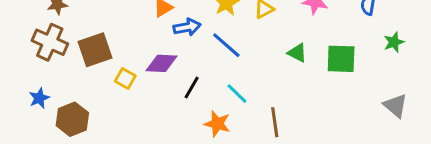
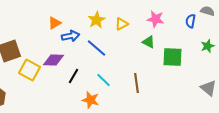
green triangle: (297, 53) -> (149, 42), moved
yellow square: (125, 78) -> (30, 70), size x1.5
brown line: (275, 122) -> (137, 83), moved

